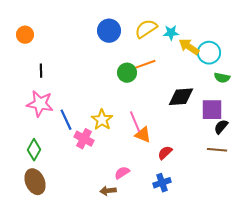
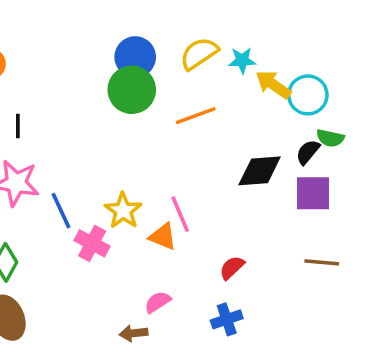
green circle: (127, 73) -> (132, 90), moved, size x1.4
black semicircle: (221, 127) -> (308, 152), moved
orange triangle: (143, 135) -> (163, 237), moved

